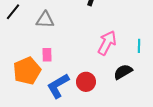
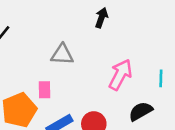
gray triangle: (45, 20) -> (62, 54), moved

